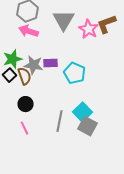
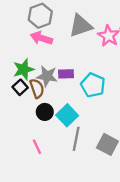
gray triangle: (64, 20) -> (81, 26), turned 40
black circle: (26, 104) -> (45, 112), moved
cyan square: (82, 112) -> (67, 115), moved

